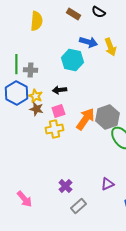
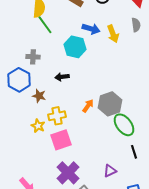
green line: (16, 64) -> (45, 25), moved, turned -36
yellow star: (35, 96) -> (38, 126), moved
pink square: (58, 111) -> (61, 140), moved, size x1.5
orange arrow: (85, 119) -> (88, 106), size x0.6
purple cross: (65, 186) -> (68, 173), size x1.6

